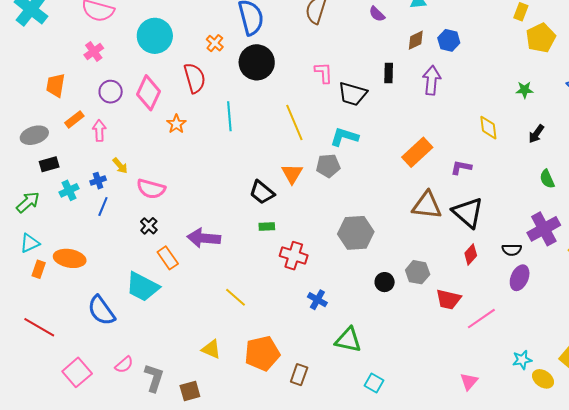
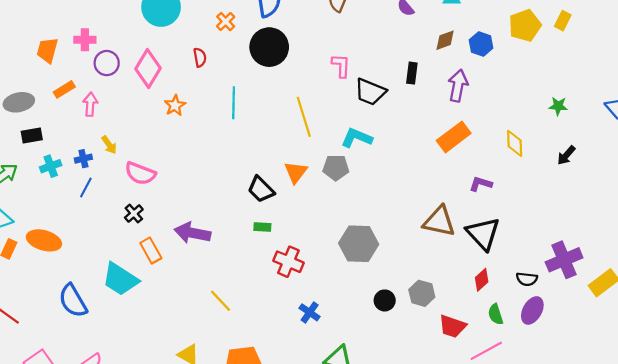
yellow pentagon: (541, 38) -> (525, 25), moved
pink cross: (94, 52) -> (85, 40), moved, turned 30
red semicircle: (195, 78) -> (200, 57), size x0.6
orange rectangle: (417, 152) -> (454, 137), moved
green semicircle: (547, 179) -> (496, 314), moved

